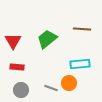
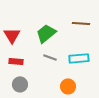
orange circle: (69, 83) -> (68, 86), moved
gray line: (51, 88) -> (50, 57), moved

